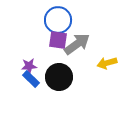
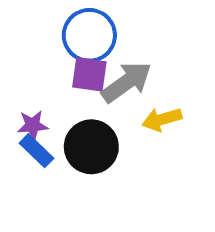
yellow arrow: (107, 63) -> (162, 119), moved

